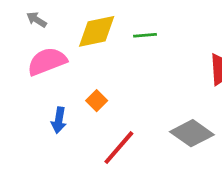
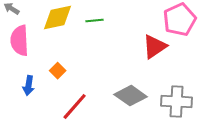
pink semicircle: (47, 61) -> (20, 41), turned -72

